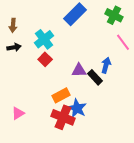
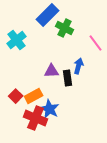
green cross: (114, 15) -> (65, 28), moved
red square: (45, 59) -> (16, 96), moved
black rectangle: (95, 77) -> (68, 78), turned 35

